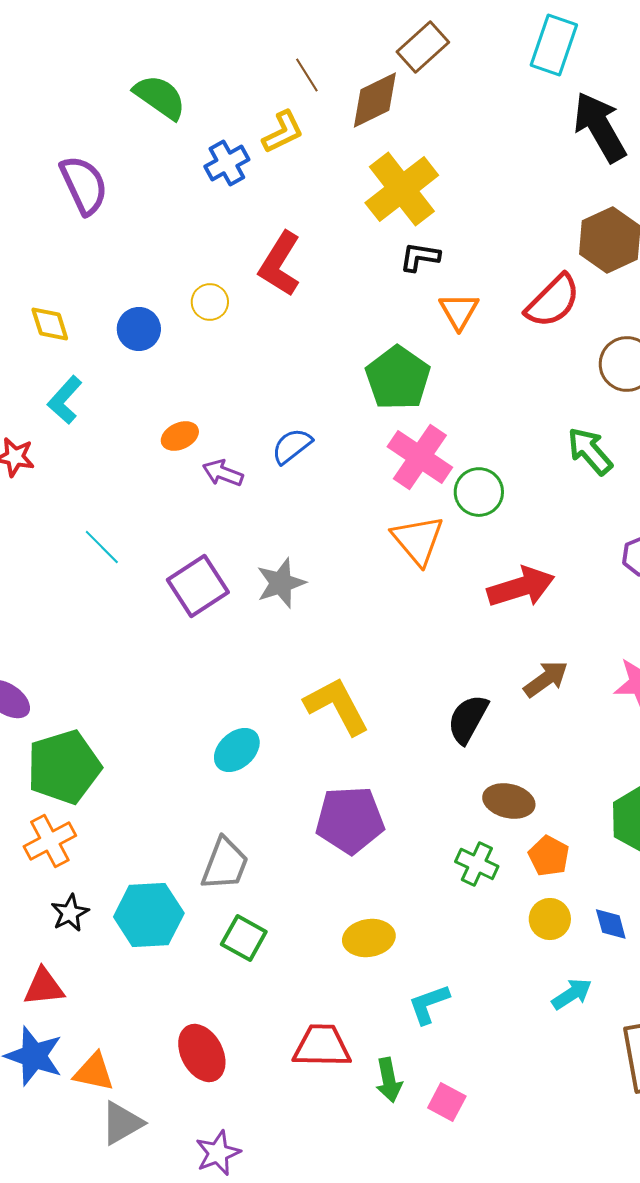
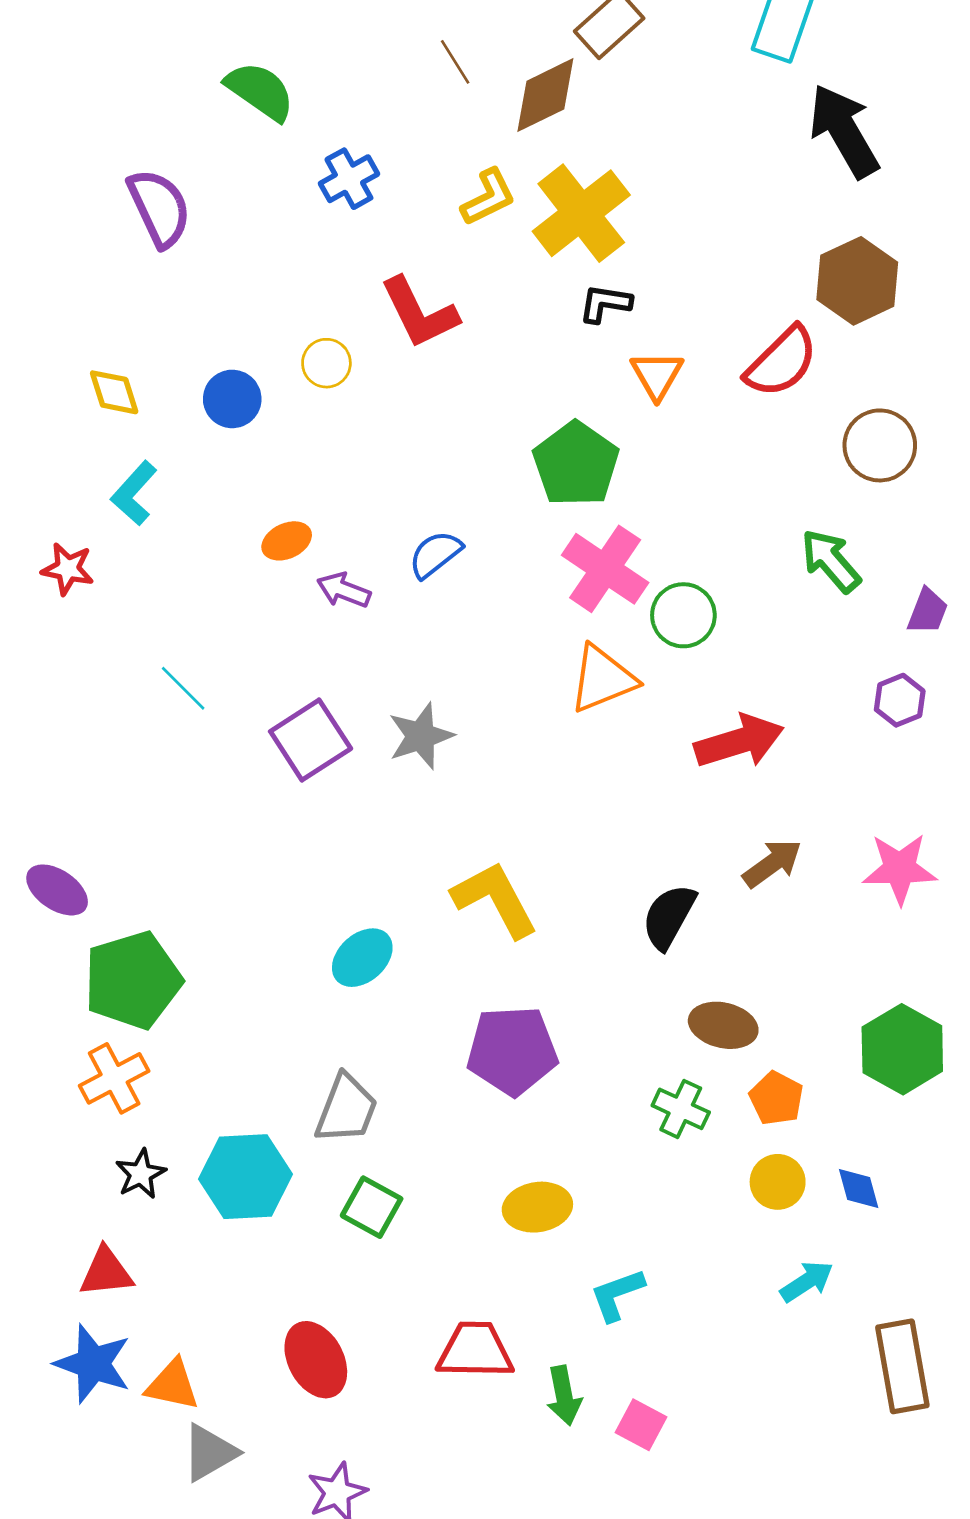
yellow L-shape: (283, 132) -> (488, 197), moved
red L-shape: (280, 264) -> (419, 313), turned -58
orange triangle: (418, 540) -> (602, 679), turned 48

